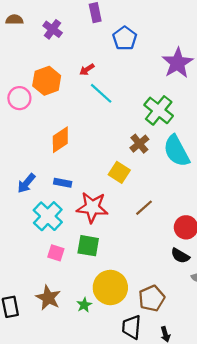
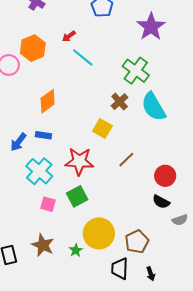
blue rectangle: (63, 183) -> (43, 135), moved
green square: (88, 246) -> (77, 196), turned -35

